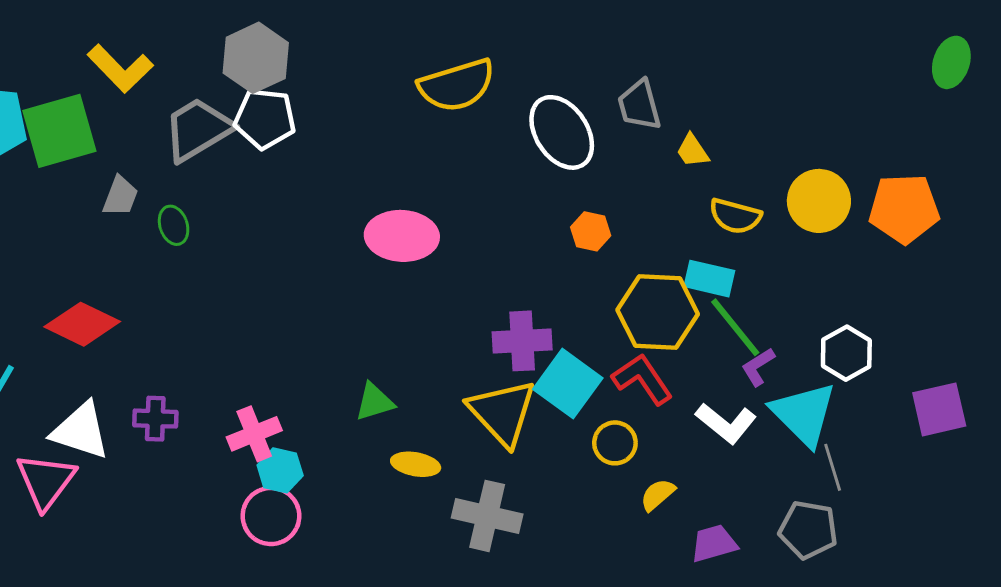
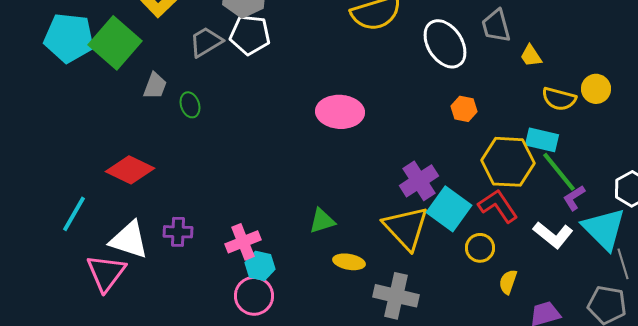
gray trapezoid: (198, 129) -> (206, 42), size x0.7
green square: (59, 131) -> (115, 43), turned -33
yellow circle: (819, 201) -> (596, 89), moved, size x0.7
purple cross: (522, 341) -> (419, 181), turned -30
yellow semicircle: (658, 495) -> (508, 282), turned -30

